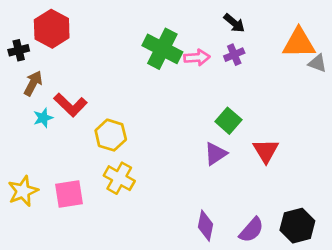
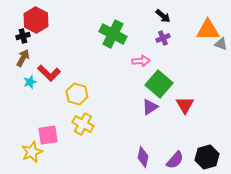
black cross: (19, 50) -> (23, 36), moved
pink arrow: (197, 57) -> (141, 61), moved
green square: (228, 121) -> (159, 84), size x1.5
yellow star: (23, 191) -> (32, 152), moved

